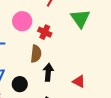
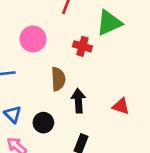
green triangle: (80, 18) -> (109, 23), turned 50
red cross: (45, 32) -> (82, 46), moved

